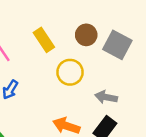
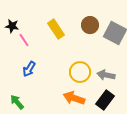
yellow circle: (70, 72) -> (80, 72), moved

